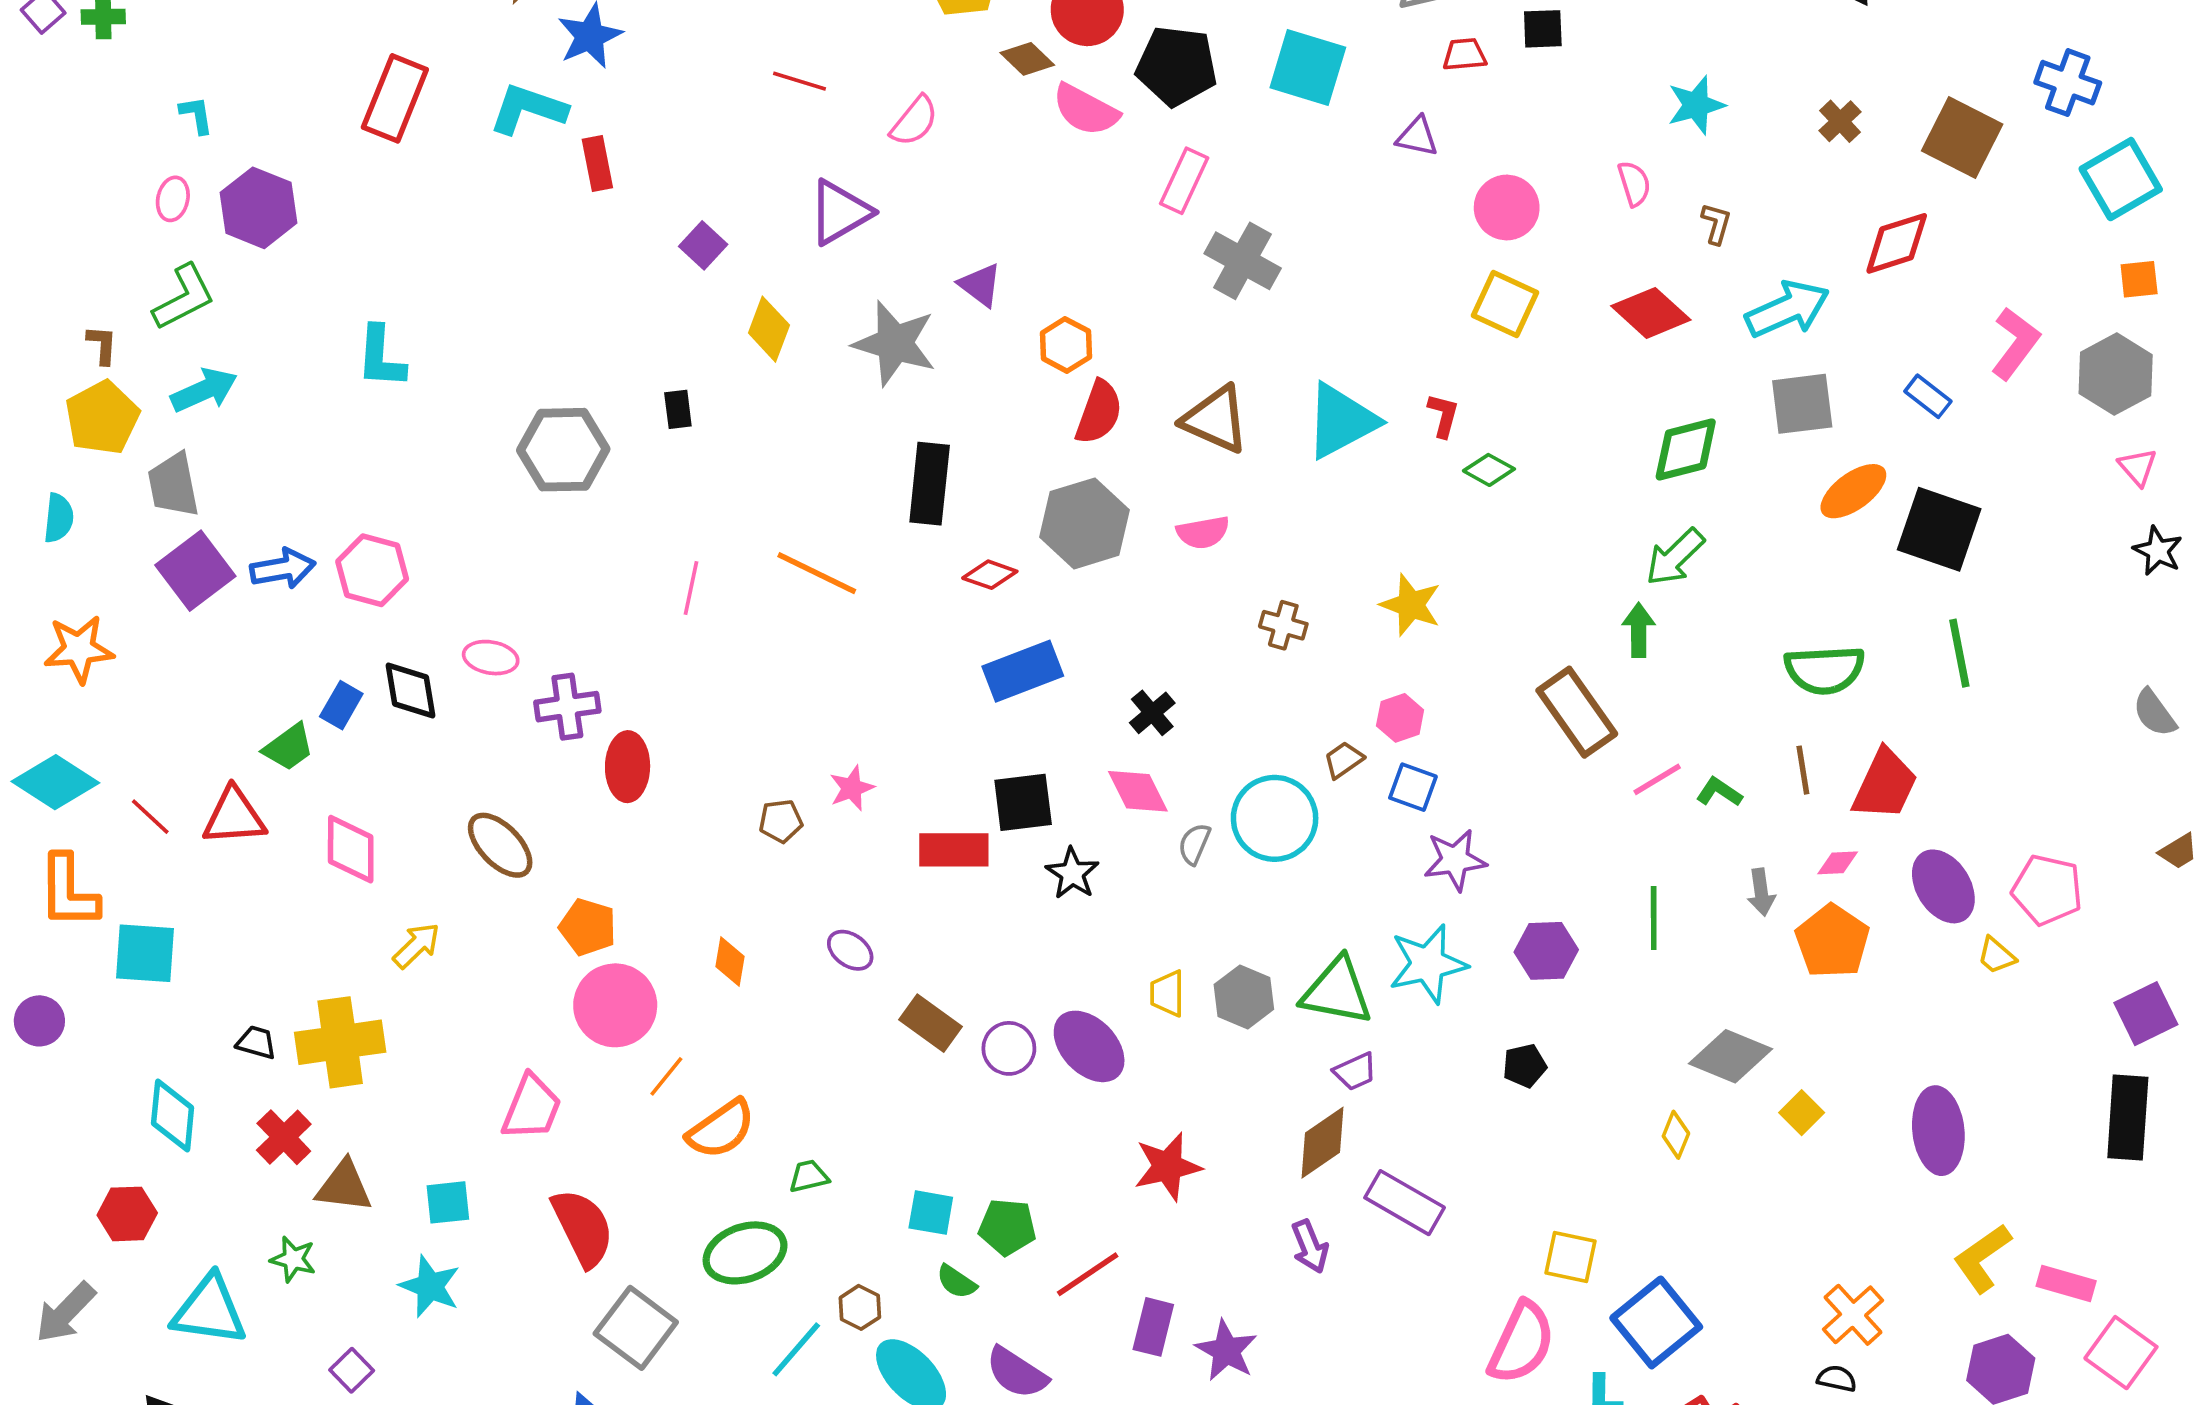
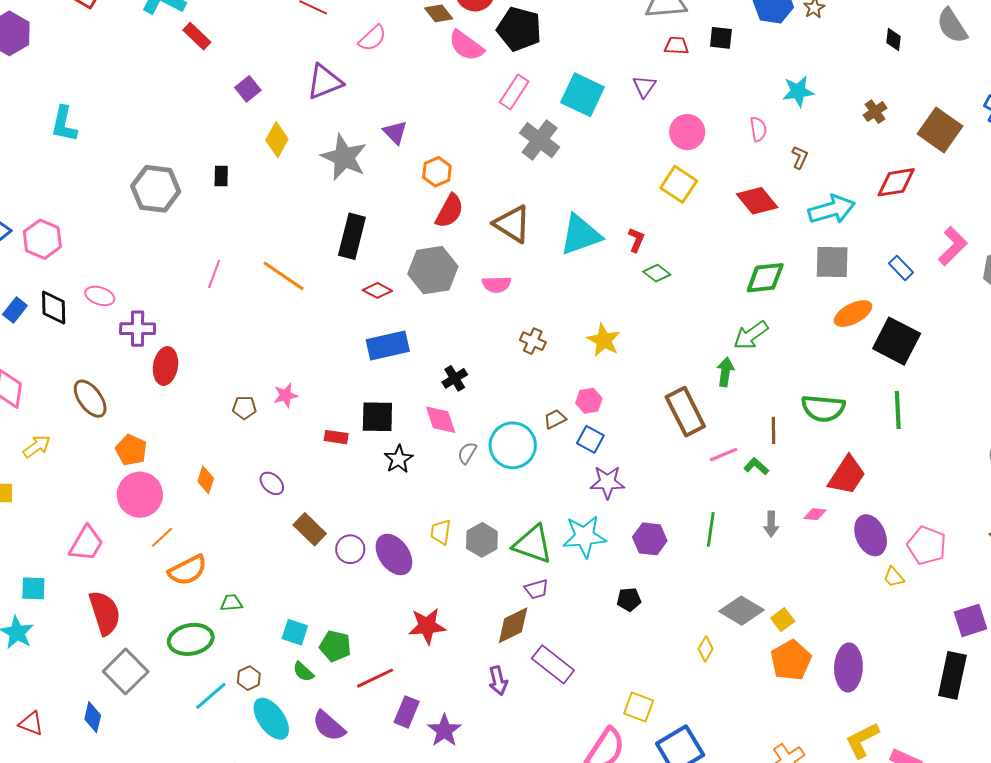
cyan square: (1308, 68) -> (582, 95), moved
purple triangle: (1417, 137) -> (644, 86), turned 45
red rectangle: (597, 164) -> (197, 36), turned -44
brown line: (1803, 770) -> (774, 430), moved
red rectangle: (954, 850) -> (336, 437), size x0.6
orange pentagon: (1832, 941) -> (791, 660), moved
yellow square: (1802, 1113) -> (783, 620), moved

